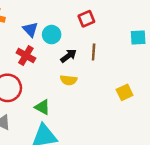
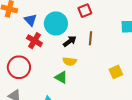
blue triangle: (30, 30) -> (30, 20), moved
cyan circle: (52, 35) -> (56, 24), size x1.5
green triangle: (42, 107) -> (61, 77), moved

